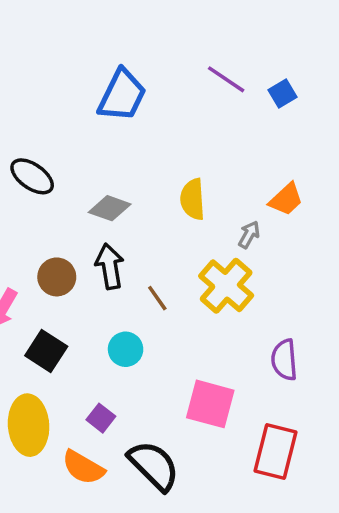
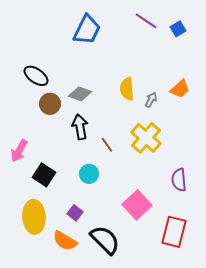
gray arrow: (249, 235) -> (151, 100), moved
brown circle: (57, 277) -> (50, 104), moved
pink square: (210, 404) -> (137, 205), turned 32

